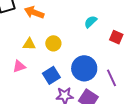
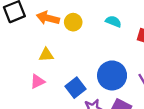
cyan semicircle: (91, 22) -> (113, 21), turned 72
yellow circle: (53, 43) -> (73, 22), moved

